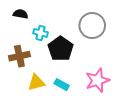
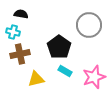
cyan cross: (41, 33) -> (13, 32), moved
cyan rectangle: (62, 85) -> (65, 71), moved

